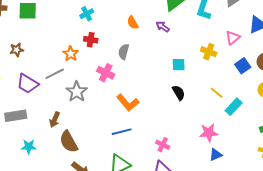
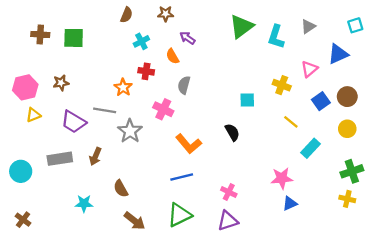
orange semicircle: (133, 23) -> (172, 56), moved
purple arrow: (163, 27) -> (187, 38), moved
gray line: (55, 74) -> (105, 110), turned 36
black semicircle: (179, 93) -> (232, 132), moved
yellow line: (217, 93) -> (291, 122), moved
brown arrow: (55, 120) -> (95, 156), moved
brown semicircle: (69, 142) -> (121, 189), size x0.7
cyan star: (29, 147) -> (84, 204), moved

